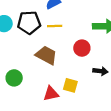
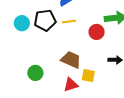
red circle: (82, 48) -> (97, 32), moved
brown trapezoid: (46, 55) -> (71, 60), moved

